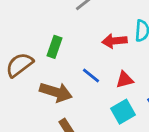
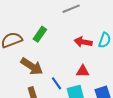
blue line: (91, 75) -> (56, 83), moved

